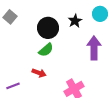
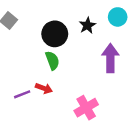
green semicircle: (46, 50) -> (52, 60), turned -70
purple line: (13, 86) -> (22, 94), moved

